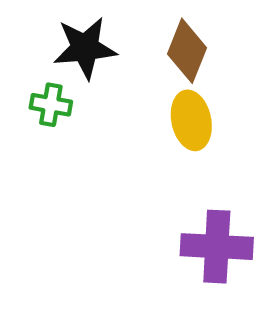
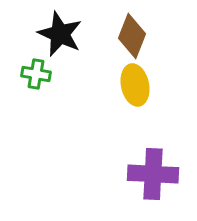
black star: (85, 48) -> (60, 34), turned 30

